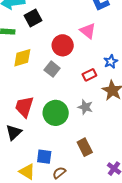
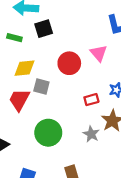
gray square: (52, 69) -> (41, 87), moved, turned -35
red trapezoid: (24, 107) -> (19, 100), moved
gray star: (85, 107) -> (91, 134), moved

